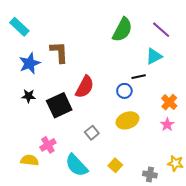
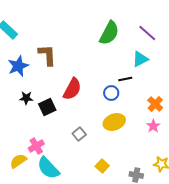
black star: (29, 96) -> (26, 98), moved
black square: (59, 105) -> (47, 107), size x0.7
yellow semicircle: (30, 160) -> (18, 161), turned -42
cyan semicircle: (76, 165) -> (48, 168), moved

